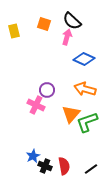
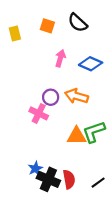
pink arrow: (67, 37) -> (60, 58), moved
orange arrow: (85, 89) -> (77, 96), moved
orange triangle: (71, 114) -> (77, 136), moved, turned 48
black cross: (45, 166) -> (48, 179), size x1.5

